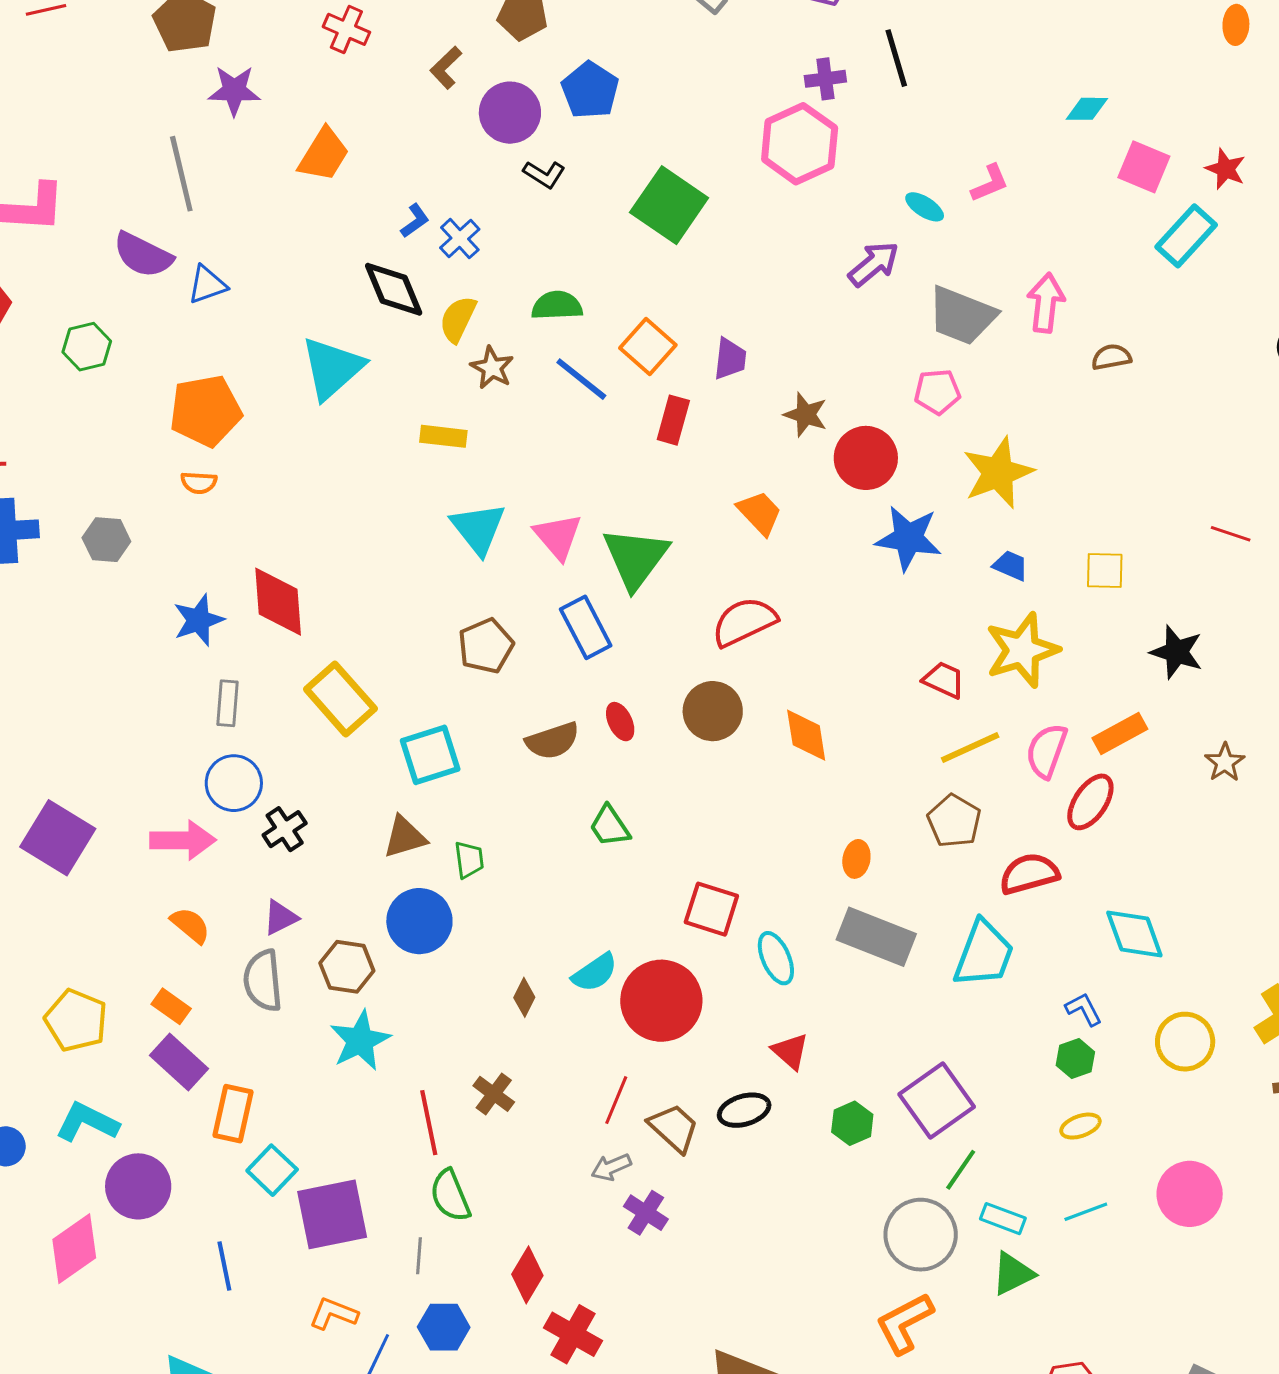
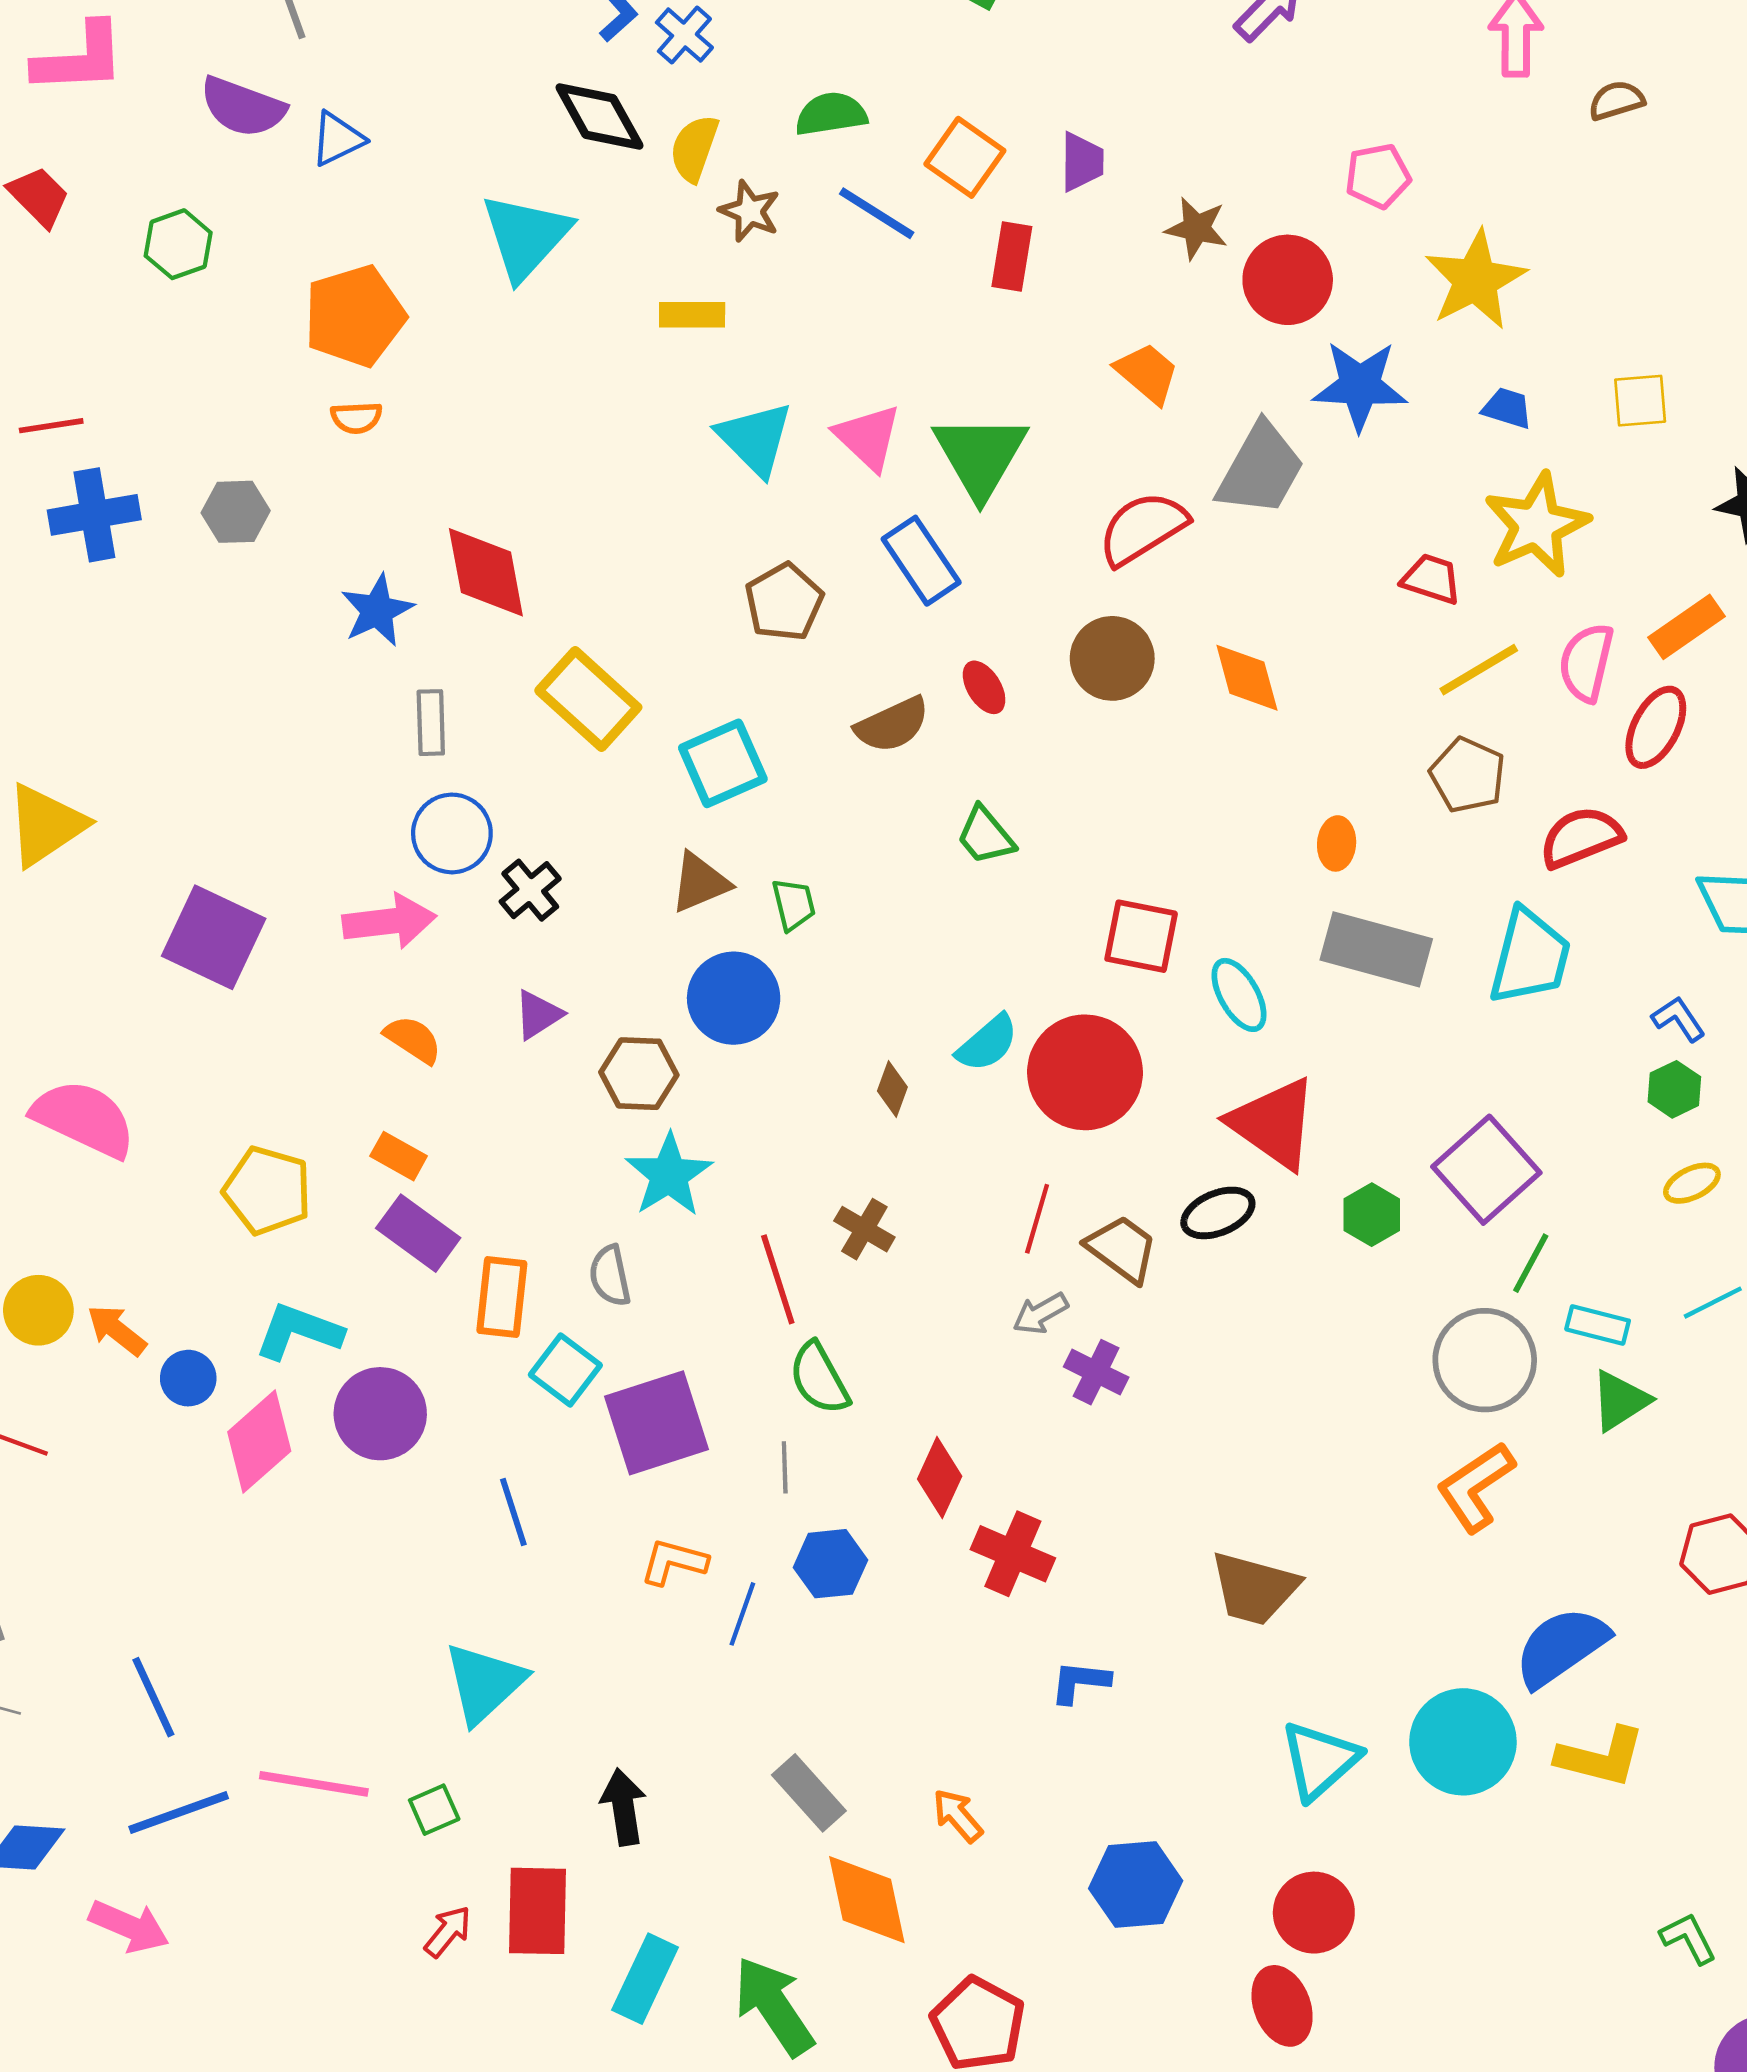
gray trapezoid: (962, 316) -> (1261, 469), moved, turned -76
gray semicircle: (263, 981) -> (610, 1276), moved, size x0.7
red triangle: (790, 1051) -> (1274, 1123), size x1.8
pink diamond: (74, 1249) -> (259, 1442), moved

